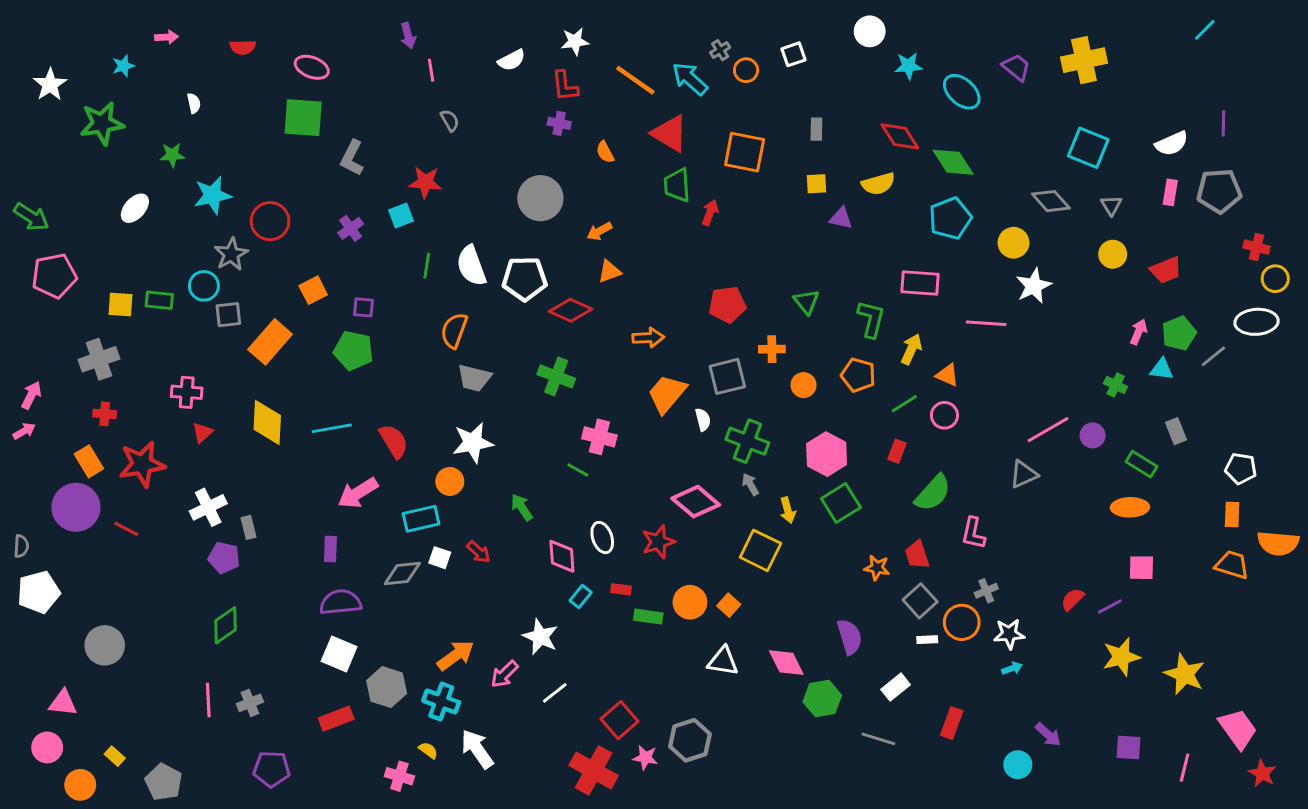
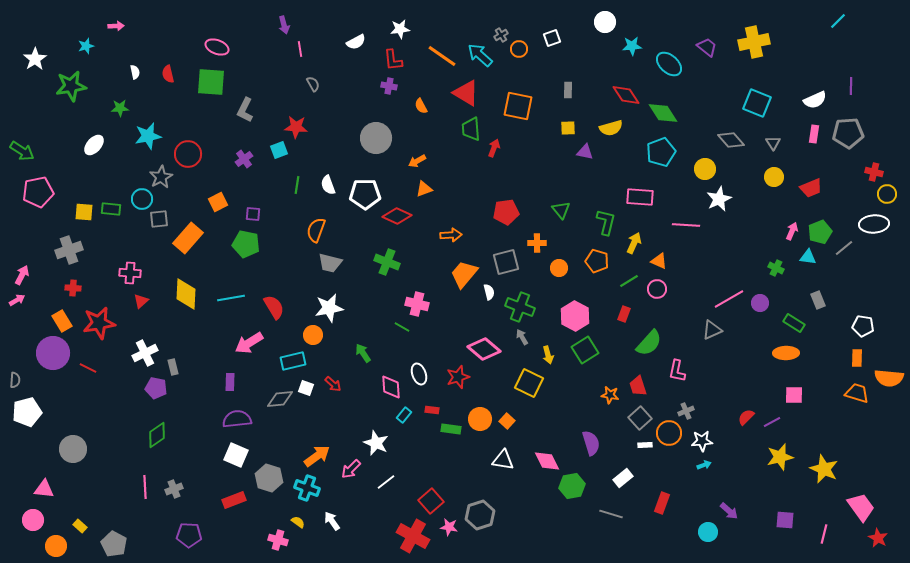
red semicircle: (243, 47) -> (168, 74), moved, turned 78
white semicircle: (471, 266) -> (328, 185), size x0.7
white arrow: (477, 749) -> (332, 521), size x0.7

